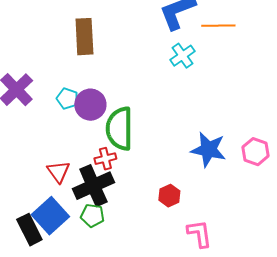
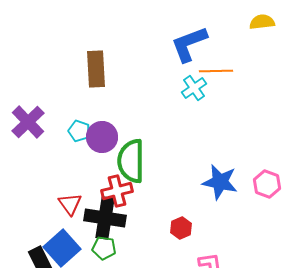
orange line: (218, 26) -> (216, 71), moved
red cross: (105, 159) -> (117, 191), size x1.4
black cross: (93, 186) -> (105, 218), turned 33

